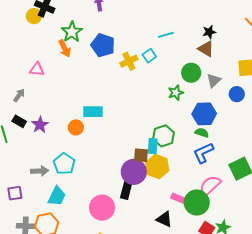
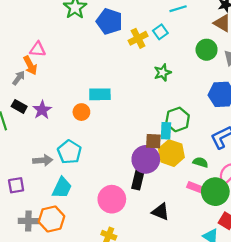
orange arrow: (65, 48) -> (30, 65), moved
green star: (176, 93) -> (163, 73), moved
green semicircle: (202, 133) -> (200, 162), moved
black triangle: (164, 219) -> (160, 212), moved

